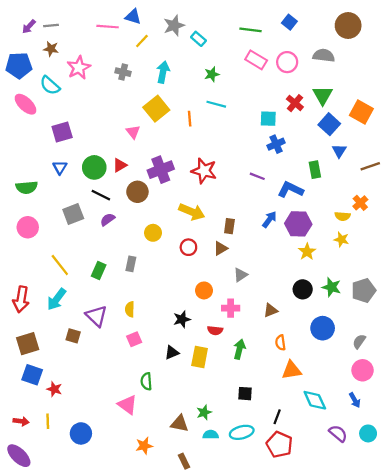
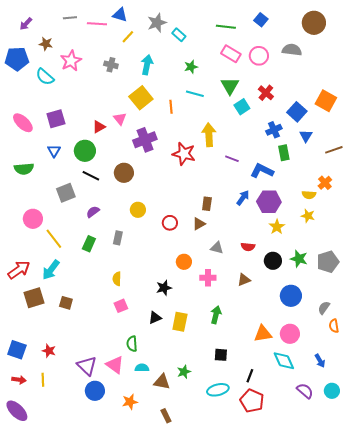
gray line: (51, 26) -> (70, 18), moved
green triangle: (323, 95) -> (230, 86), moved
pink ellipse: (26, 104) -> (23, 123), moved
cyan square: (268, 119) -> (242, 107), turned -35
blue cross: (276, 144) -> (274, 130), moved
red triangle: (120, 165) -> (99, 127), moved
purple cross: (161, 170) -> (145, 140), moved
yellow arrow: (192, 212) -> (209, 135), moved, turned -115
purple semicircle: (108, 220) -> (93, 212), moved
pink circle: (28, 227) -> (33, 219), moved
gray triangle: (241, 275) -> (217, 248), turned 48
red arrow: (21, 299) -> (19, 270), turned -135
purple triangle: (96, 316) -> (87, 366), moved
red semicircle: (215, 330) -> (248, 247), moved
orange semicircle: (280, 343) -> (334, 326), moved
brown square: (28, 344) -> (34, 298), moved
pink circle: (363, 370) -> (290, 334), moved
blue square: (32, 375) -> (17, 350), moved
blue circle: (81, 433) -> (95, 391), moved
cyan semicircle: (211, 435) -> (142, 368), moved

